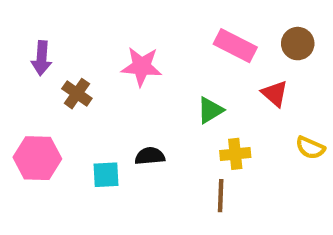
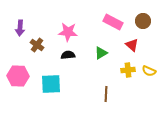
yellow cross: (235, 154) -> (128, 70), moved
black semicircle: (150, 156) -> (68, 55), moved
cyan square: (106, 175) -> (51, 84), size x1.5

